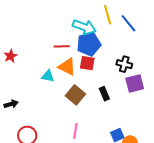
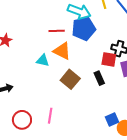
red square: (87, 63) -> (109, 59), moved
pink line: (75, 131) -> (50, 116), moved

